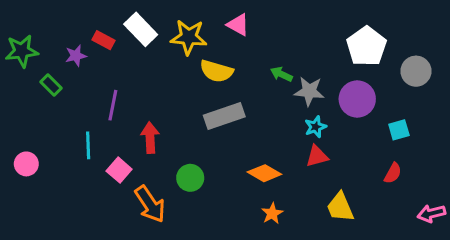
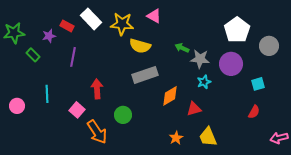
purple line: (113, 105) -> (73, 57), moved
cyan line: (88, 145) -> (47, 94), moved
red triangle: (317, 156) -> (194, 109), moved
orange diamond: (264, 173) -> (170, 96), moved, turned -60
yellow trapezoid: (340, 207) -> (208, 137), moved

